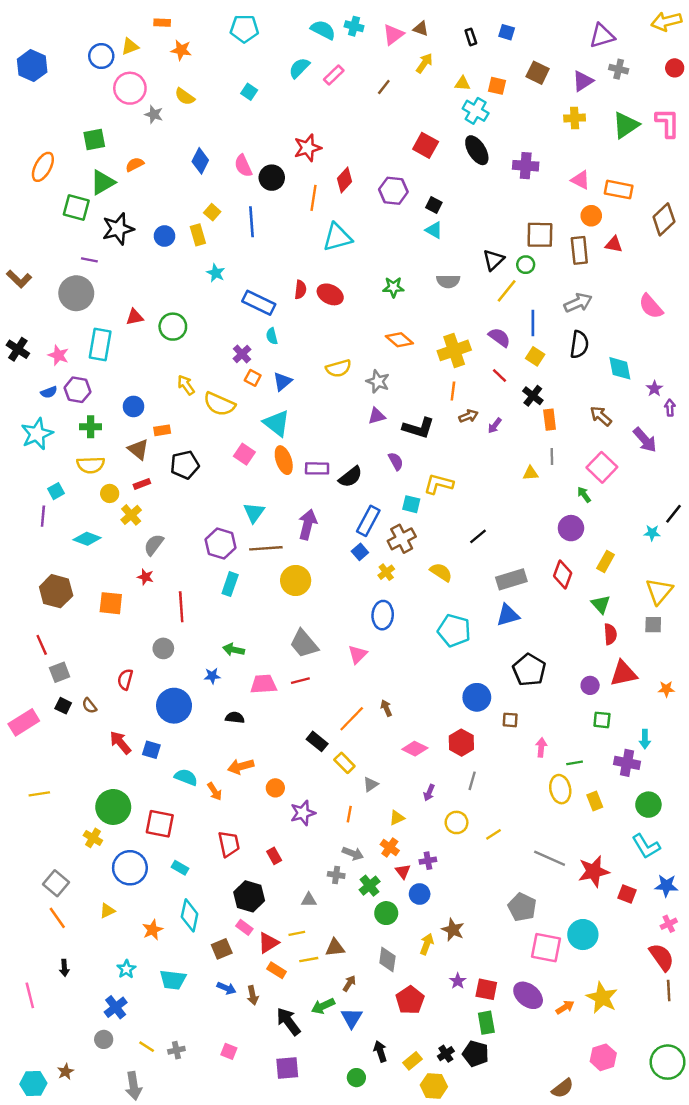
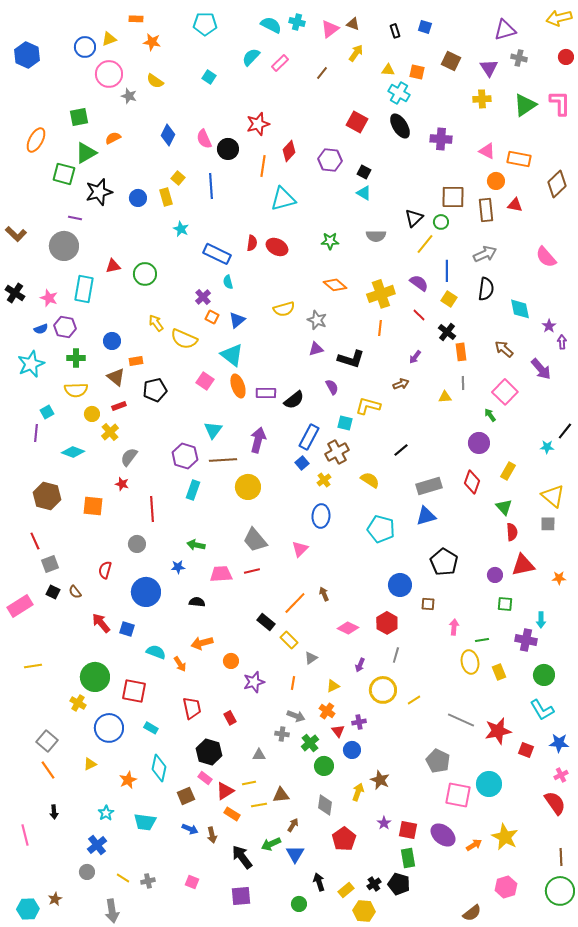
purple triangle: (583, 81) -> (489, 68), turned -30
brown arrow: (468, 416) -> (401, 384), moved
yellow triangle: (659, 591) -> (553, 496), turned -30
yellow circle: (457, 822) -> (383, 690), size x1.4
brown line: (669, 991) -> (561, 857), moved

